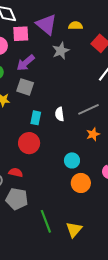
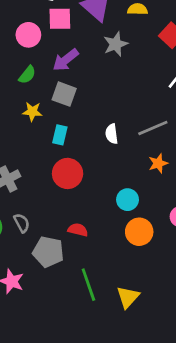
cyan rectangle: (36, 118) -> (60, 135), moved
red semicircle: (16, 172) -> (78, 230), moved

